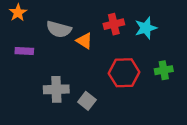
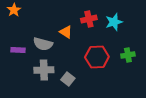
gray semicircle: (59, 29) -> (43, 44), moved
purple rectangle: (24, 51) -> (18, 50), moved

